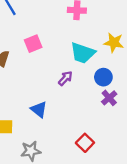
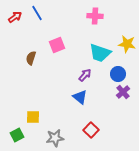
blue triangle: (39, 109) -> (80, 97), moved
red square: (85, 143) -> (91, 130), moved

